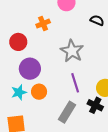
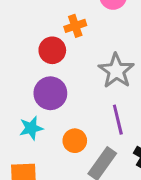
red circle: (18, 42) -> (52, 50), moved
orange circle: (39, 92) -> (75, 141), moved

